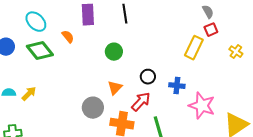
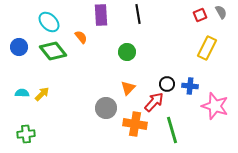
red square: (211, 30) -> (200, 15), moved
black circle: (148, 77) -> (167, 84), moved

